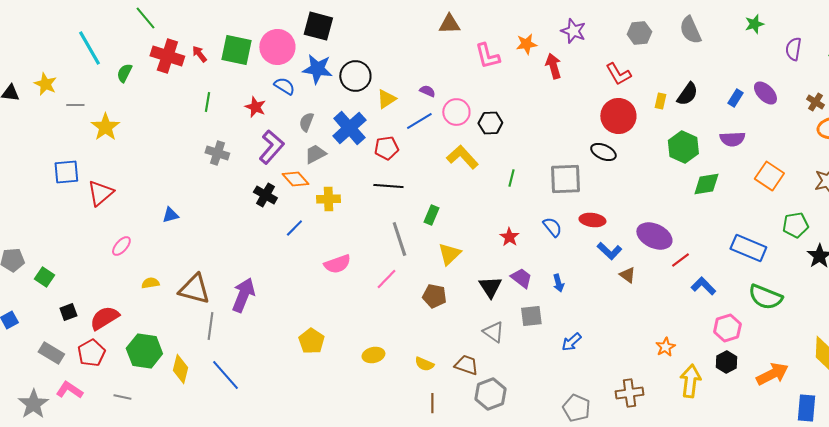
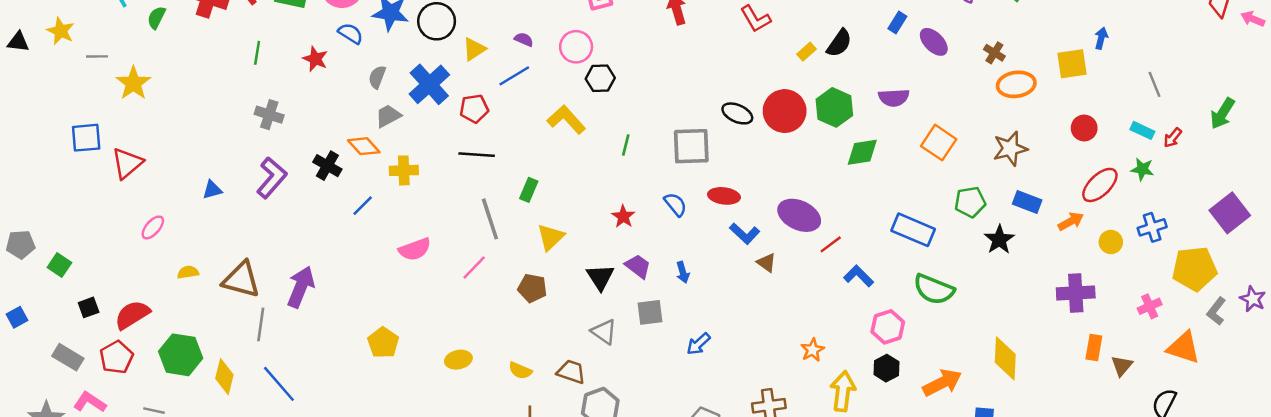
blue rectangle: (735, 98) -> (897, 22), moved
yellow rectangle: (660, 101) -> (806, 52), turned 35
pink circle: (456, 112) -> (576, 47), moved
red circle: (618, 116) -> (785, 111), moved
purple L-shape: (271, 147) -> (272, 178), moved

